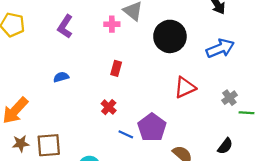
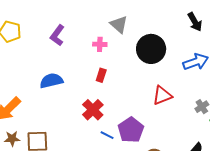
pink cross: (112, 24) -> (100, 44), moved
blue semicircle: (61, 77) -> (51, 81), size x1.6
red cross: (109, 107) -> (93, 110), size x1.5

